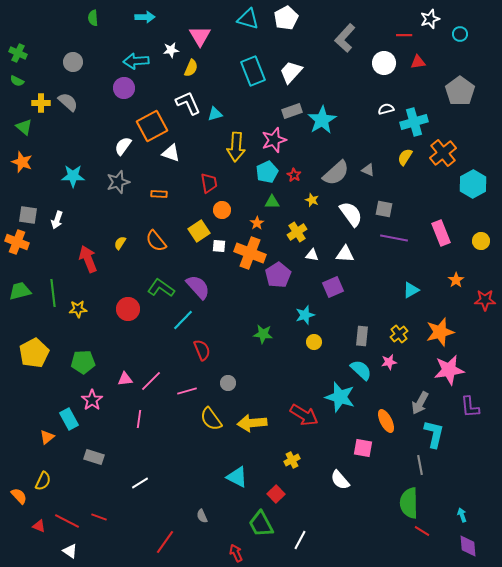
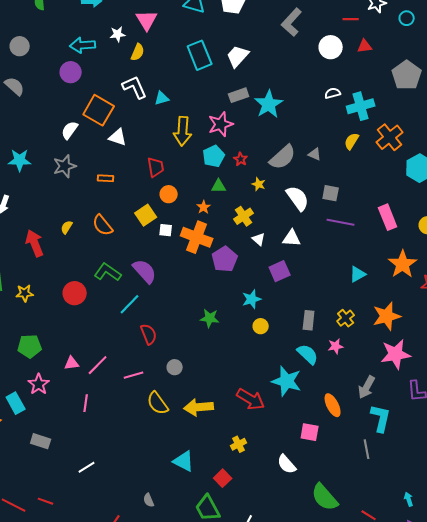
orange square: (152, 126) -> (99, 110), turned -32
white triangle: (312, 255) -> (259, 239), turned 32
orange star: (456, 280) -> (403, 264), size x1.8
green semicircle: (409, 503) -> (325, 497), moved, turned -40

